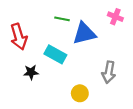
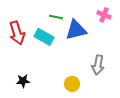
cyan rectangle: (55, 54) -> (44, 37), moved
black star: (31, 72) -> (23, 81), moved

